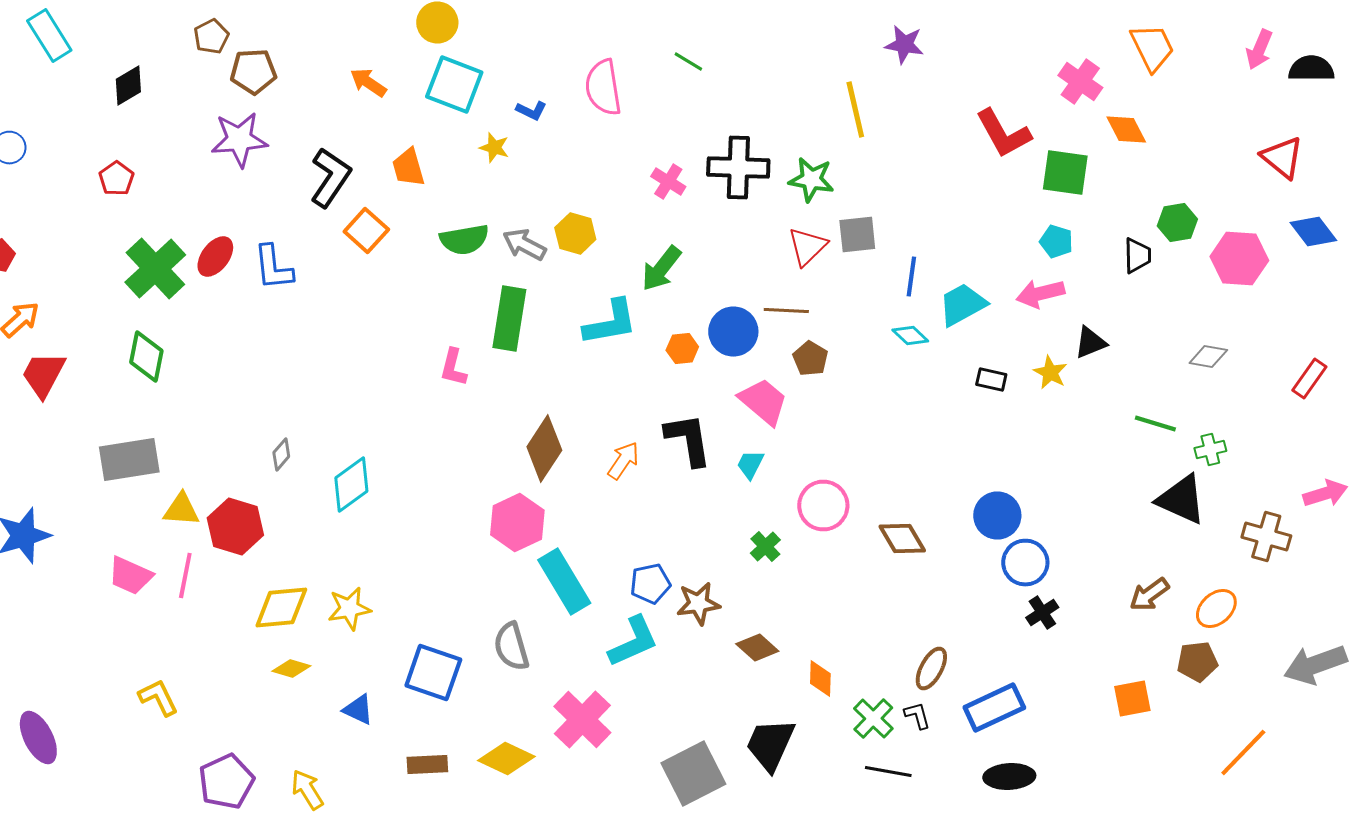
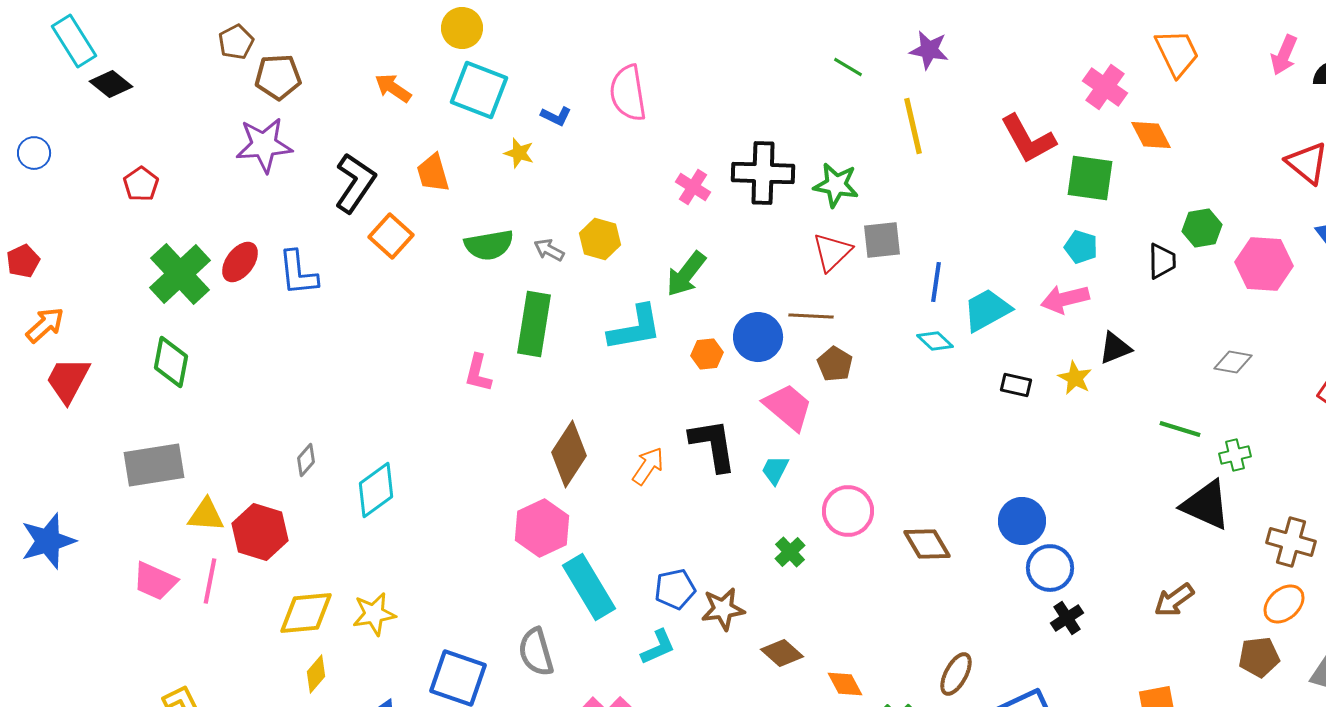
green line: (688, 62) -> (848, 67), moved
black diamond: (128, 86) -> (111, 84), moved, turned 69
yellow line: (855, 110) -> (913, 126), moved
gray arrow: (524, 244) -> (549, 250), size x0.7
orange ellipse: (1216, 608) -> (1284, 604), moved
cyan L-shape: (633, 642) -> (658, 647), size x0.7
brown pentagon: (1197, 662) -> (1259, 657), moved
yellow diamond: (291, 668) -> (316, 674), turned -66
orange diamond: (820, 678) -> (845, 684), turned -30

